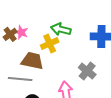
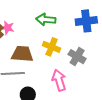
yellow cross: (50, 44) -> (52, 47), moved, turned -36

